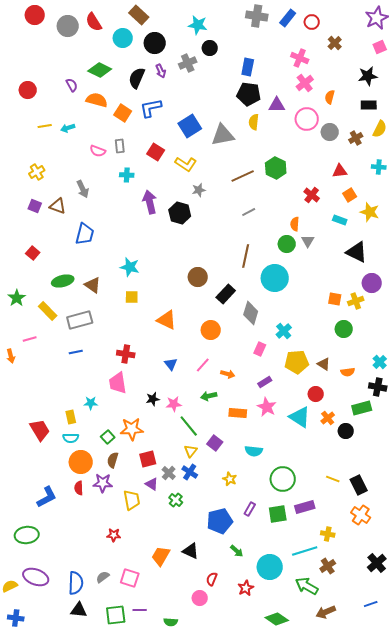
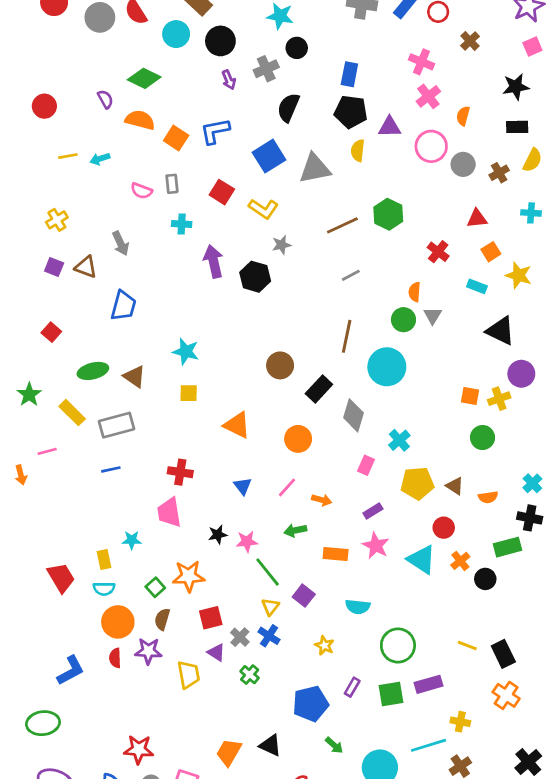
black semicircle: (137, 78) -> (288, 108), moved
red star: (114, 535) -> (139, 749), moved, size x1.5

